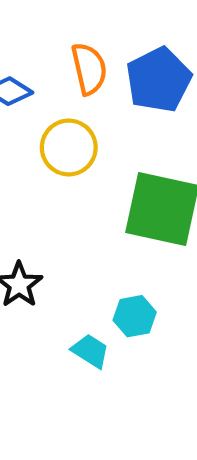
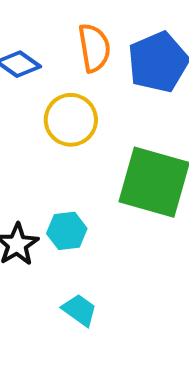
cyan hexagon: (135, 316) -> (67, 231), moved

